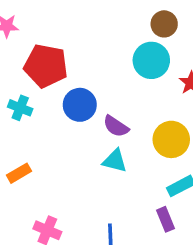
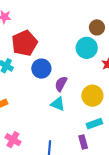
red pentagon: (46, 66) -> (24, 43), turned 30
purple semicircle: (116, 126) -> (61, 84), turned 77

